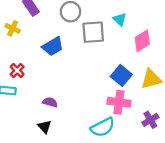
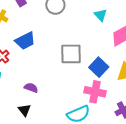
gray square: (93, 32) -> (71, 54), moved
blue trapezoid: (53, 46) -> (25, 41), moved

